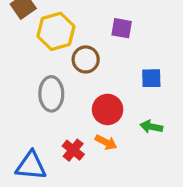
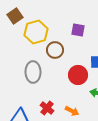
red circle: (108, 109) -> (78, 75), moved
orange arrow: (106, 142) -> (72, 111), moved

